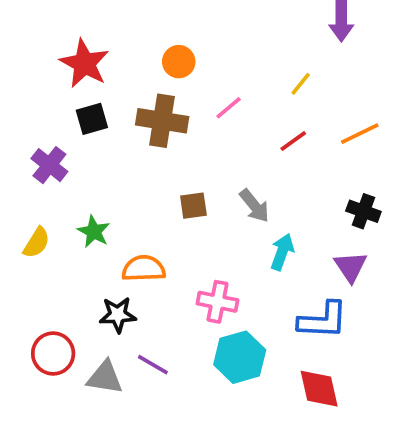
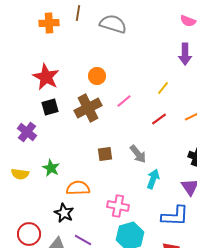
brown cross: (162, 121) -> (88, 108), turned -36
yellow semicircle: (36, 243) -> (20, 174), turned 66
black star: (118, 315) -> (64, 213), turned 30

